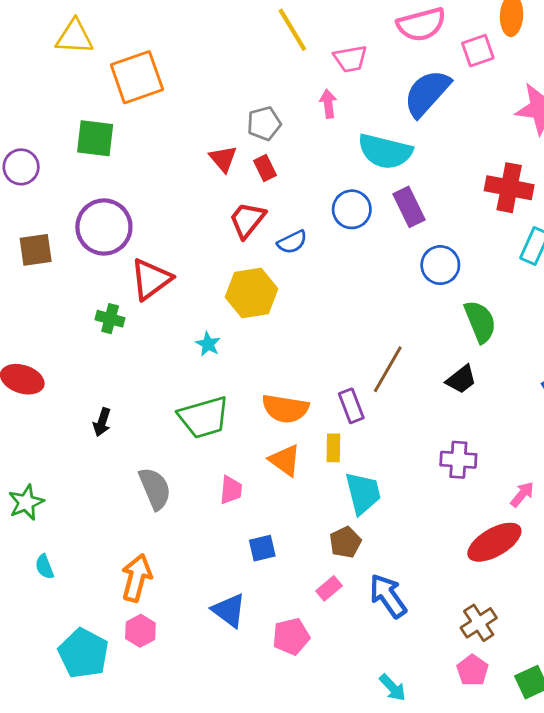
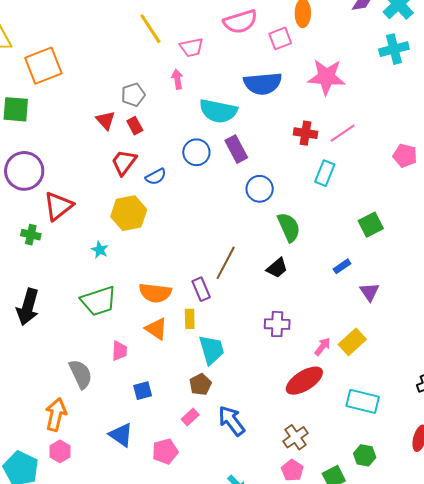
blue semicircle: (427, 93) -> (263, 83), moved, turned -135
red cross: (509, 188) -> (306, 133), size x0.7
black arrow: (102, 422) -> (28, 307), size x1.8
gray semicircle: (155, 489) -> (81, 374), moved

